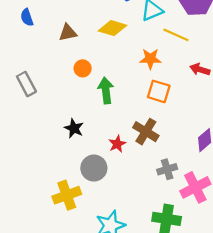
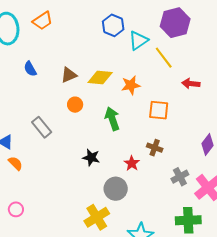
yellow diamond: (112, 28) -> (100, 78), moved
yellow line: (176, 35) -> (164, 58), turned 40
orange star: (150, 59) -> (131, 85), moved
orange circle: (83, 68) -> (75, 105), moved
brown cross: (146, 132) -> (155, 148), size x0.7

